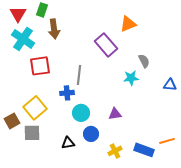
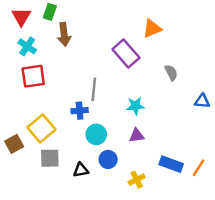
cyan cross: (23, 39) -> (27, 46), size x0.7
red square: (40, 66) -> (33, 76), moved
cyan star: (131, 78) -> (135, 106), moved
gray square: (32, 133) -> (50, 158), moved
orange line: (167, 141) -> (199, 168), turned -42
blue rectangle: (144, 150) -> (171, 164), moved

